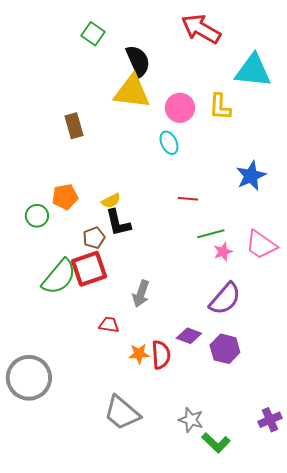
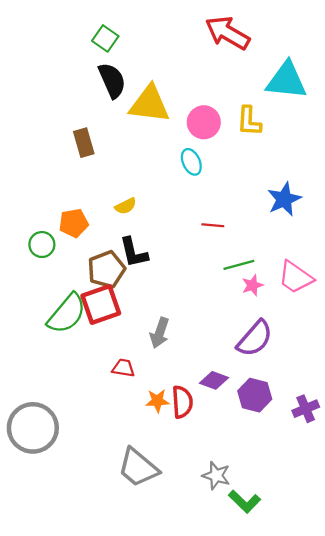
black semicircle: (138, 61) -> (112, 80), moved
yellow semicircle: (111, 201) -> (126, 206), moved
brown pentagon: (94, 238) -> (106, 269), size x1.5
purple cross: (270, 420) -> (306, 409), moved

